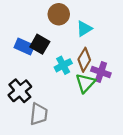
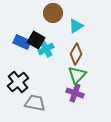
cyan cross: (63, 65) -> (46, 49), moved
purple cross: (101, 72) -> (75, 93), moved
gray trapezoid: (39, 114) -> (35, 103), turned -85

